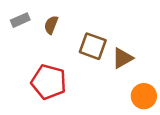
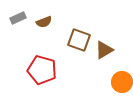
brown semicircle: (51, 25) -> (44, 22), turned -133

